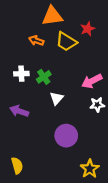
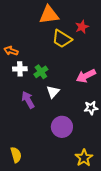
orange arrow: (36, 41) -> (11, 51), moved
white star: (97, 105) -> (91, 108), moved
purple arrow: (19, 111) -> (28, 100), moved, turned 42

